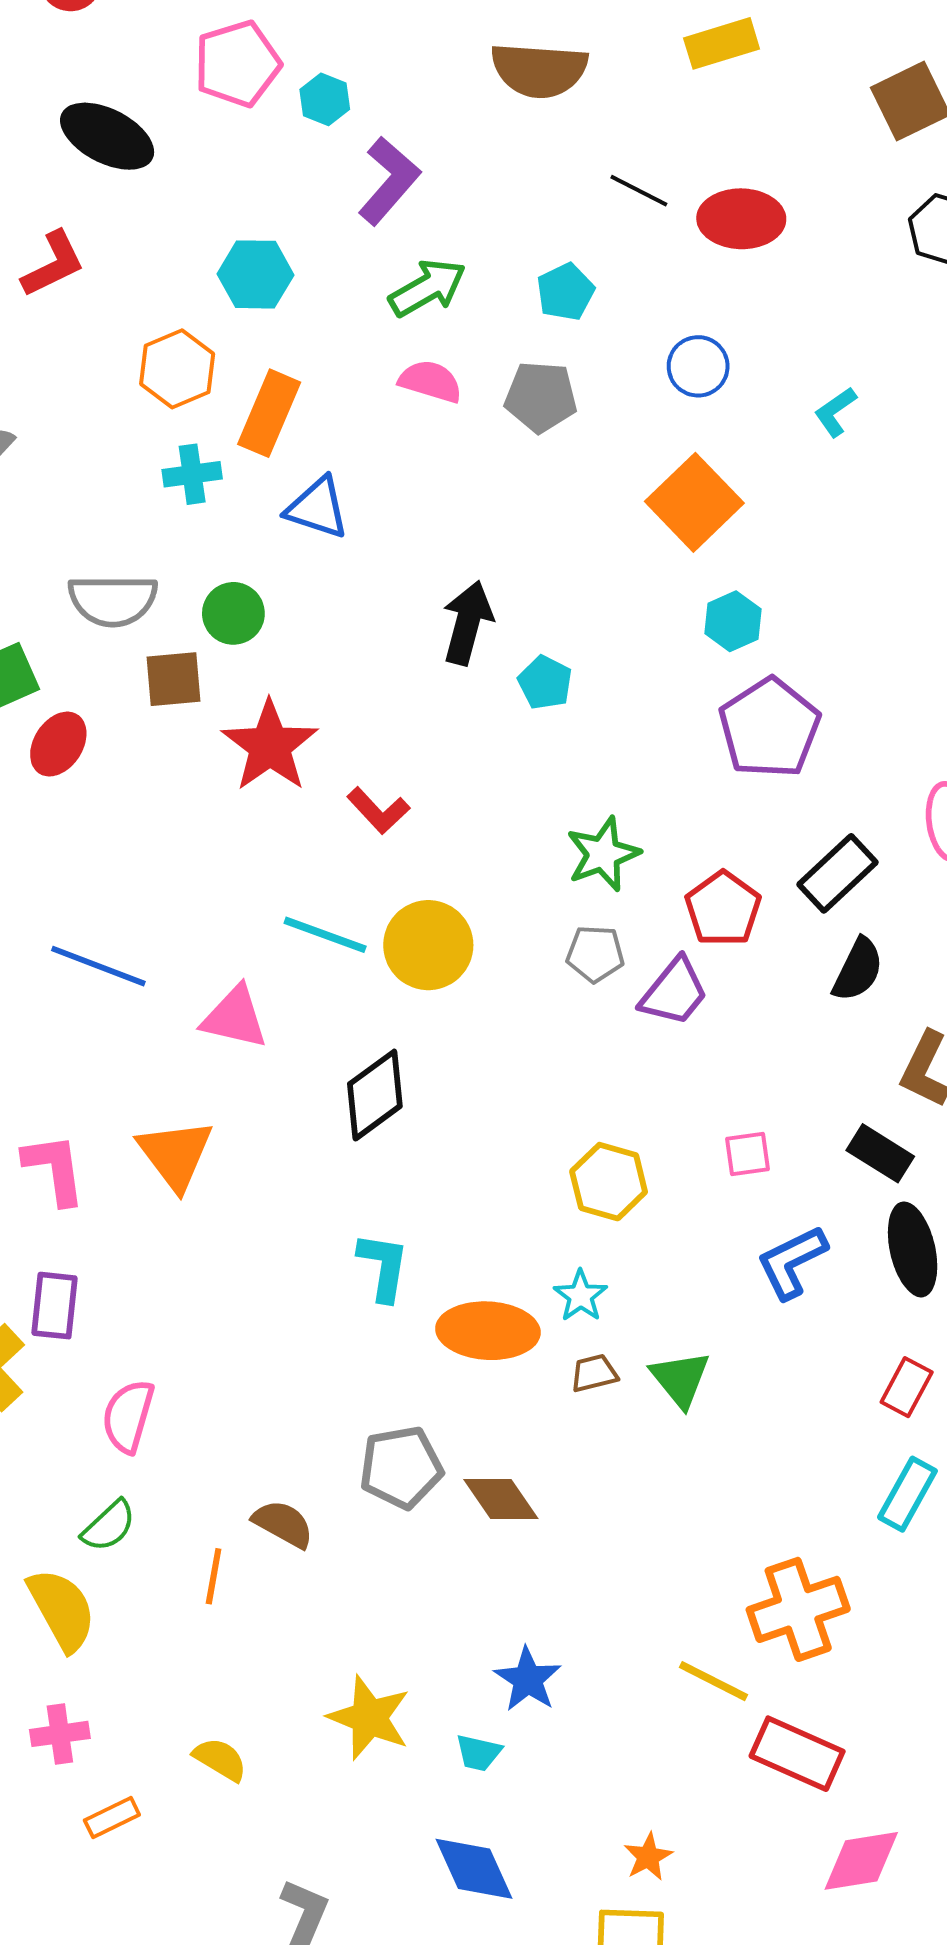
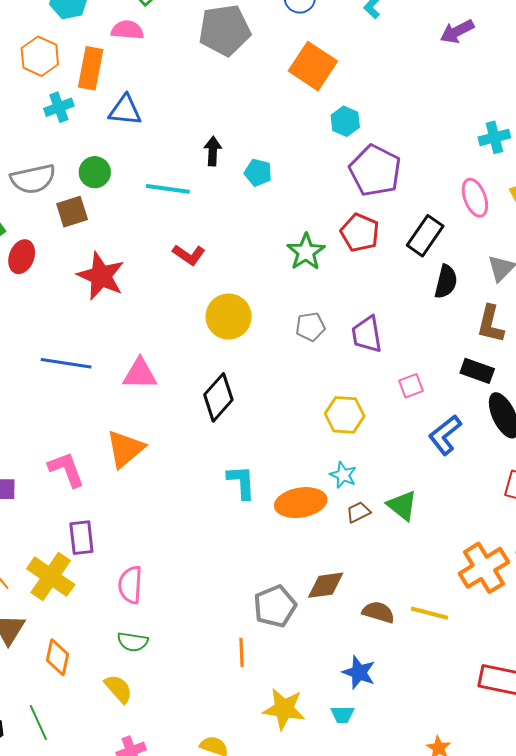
pink semicircle: (430, 381) -> (127, 30), moved
gray pentagon: (541, 397) -> (225, 30), size x1.4
black arrow: (467, 623) -> (213, 151), size x0.7
red star: (270, 746) -> (101, 276), moved
red pentagon: (723, 909) -> (360, 233), moved
cyan line: (325, 935) -> (168, 189), moved
gray pentagon: (595, 954) -> (310, 327), moved
purple trapezoid: (674, 992) -> (367, 334), moved, turned 144
orange triangle: (175, 1154) -> (125, 449), turned 39
gray pentagon: (401, 1467) -> (275, 606), moved
brown diamond: (501, 1499) -> (326, 585), turned -51
brown semicircle: (283, 1524) -> (378, 612), moved
green semicircle: (109, 1526) -> (133, 642), turned 64
orange line: (214, 1576) -> (242, 652), moved
orange cross: (798, 1609) -> (484, 568), moved
yellow semicircle: (62, 1610) -> (118, 689), size x0.7
yellow line: (714, 1681) -> (430, 613), moved

